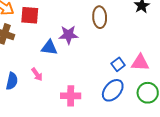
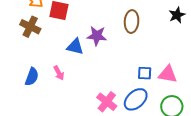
blue square: (118, 64) -> (145, 73), turned 32
pink cross: (71, 96) -> (107, 102), moved, turned 30

